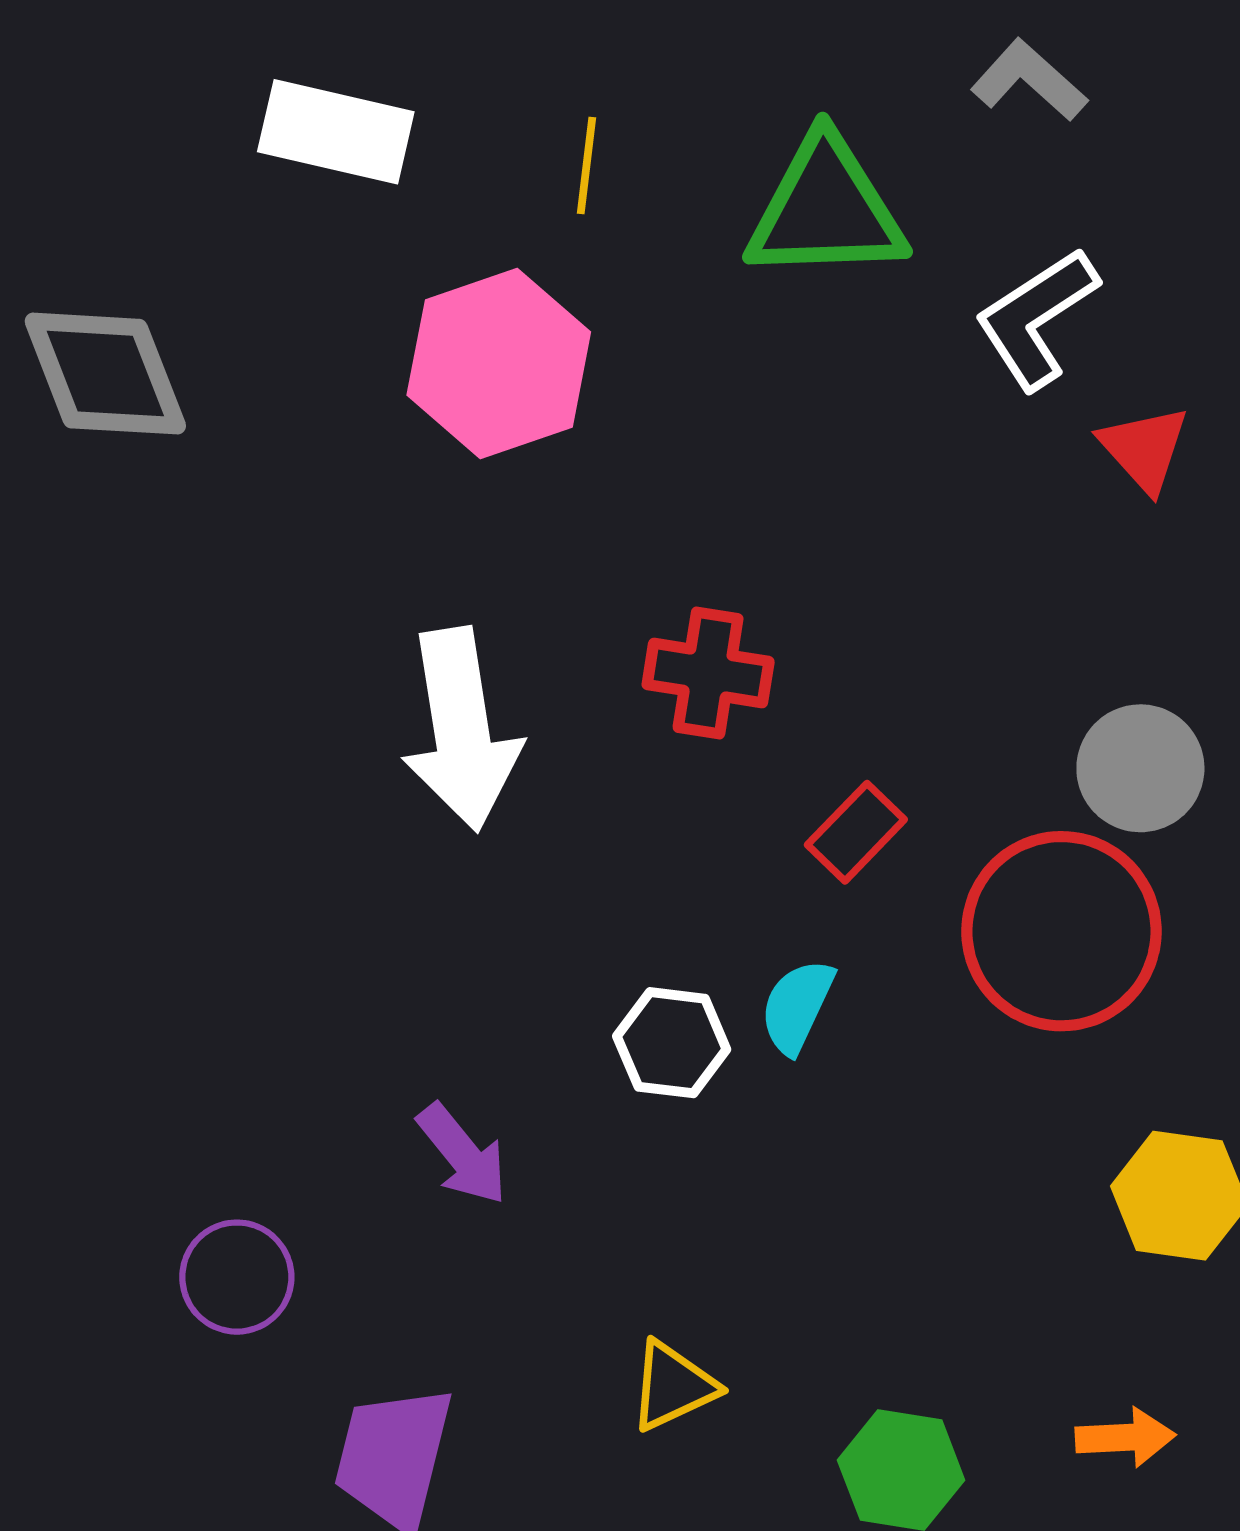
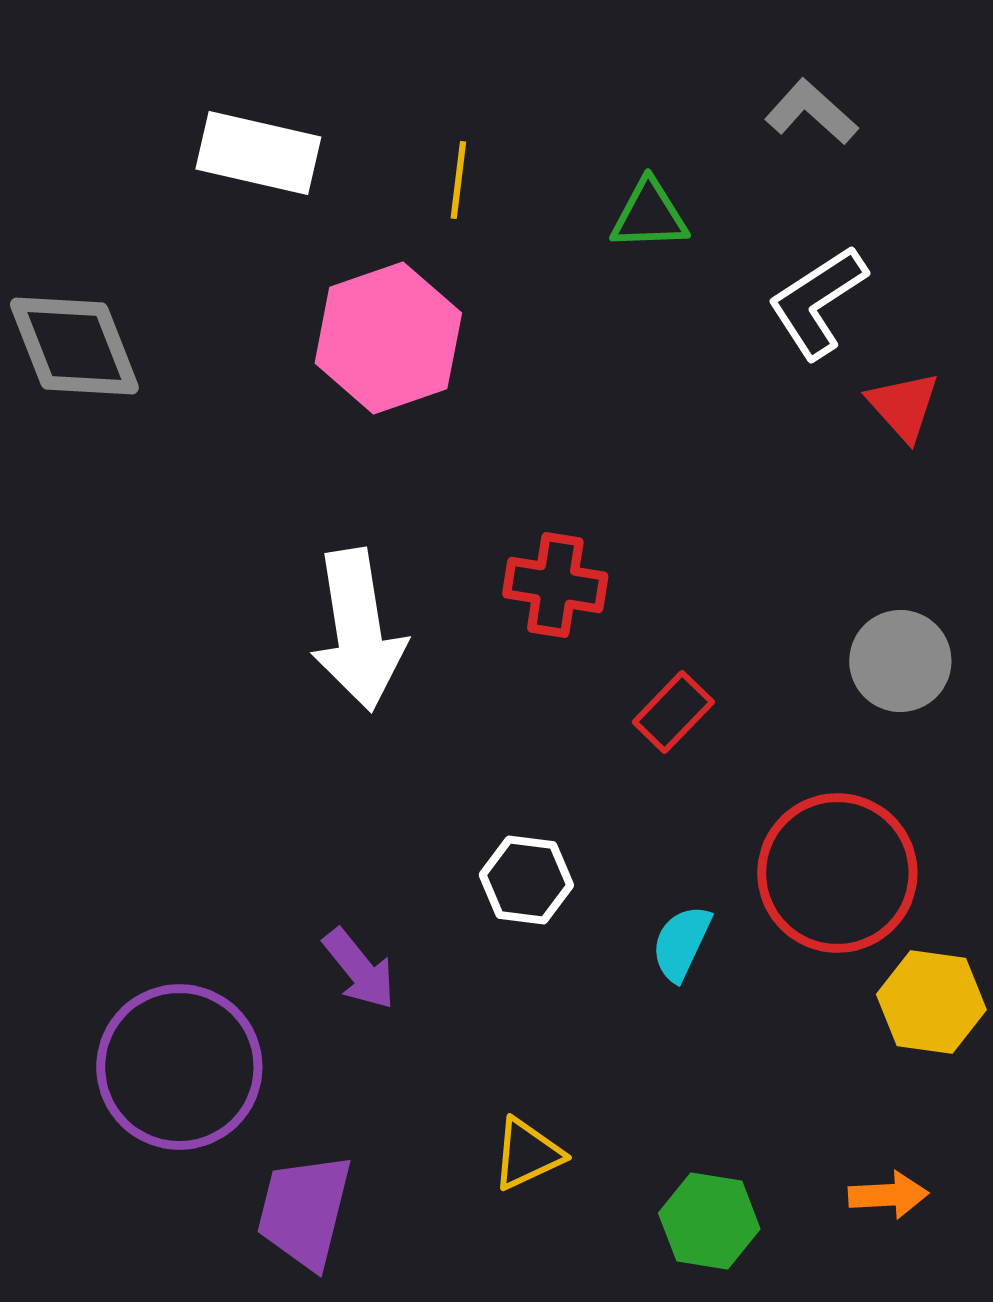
green triangle: (826, 209) -> (649, 215), size x0.6
red circle: (1061, 931) -> (837, 873), moved
cyan semicircle: (797, 1006) -> (681, 943), moved
purple circle: (237, 1277) -> (179, 1067), size x1.8

